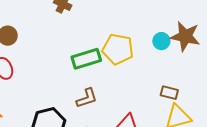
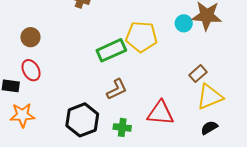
brown rectangle: (169, 93) -> (198, 74), turned -48

